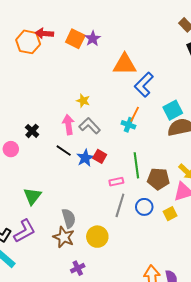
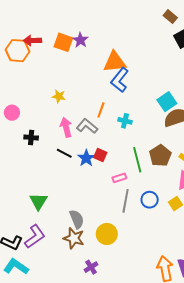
blue L-shape: (144, 85) -> (120, 80), moved
yellow star: (83, 101) -> (59, 96), moved
orange line: (135, 114) -> (101, 110), moved
black cross: (32, 131) -> (31, 138), turned -32
pink circle: (11, 149) -> (12, 113), moved
brown pentagon: (158, 179) -> (160, 156), moved, turned -30

